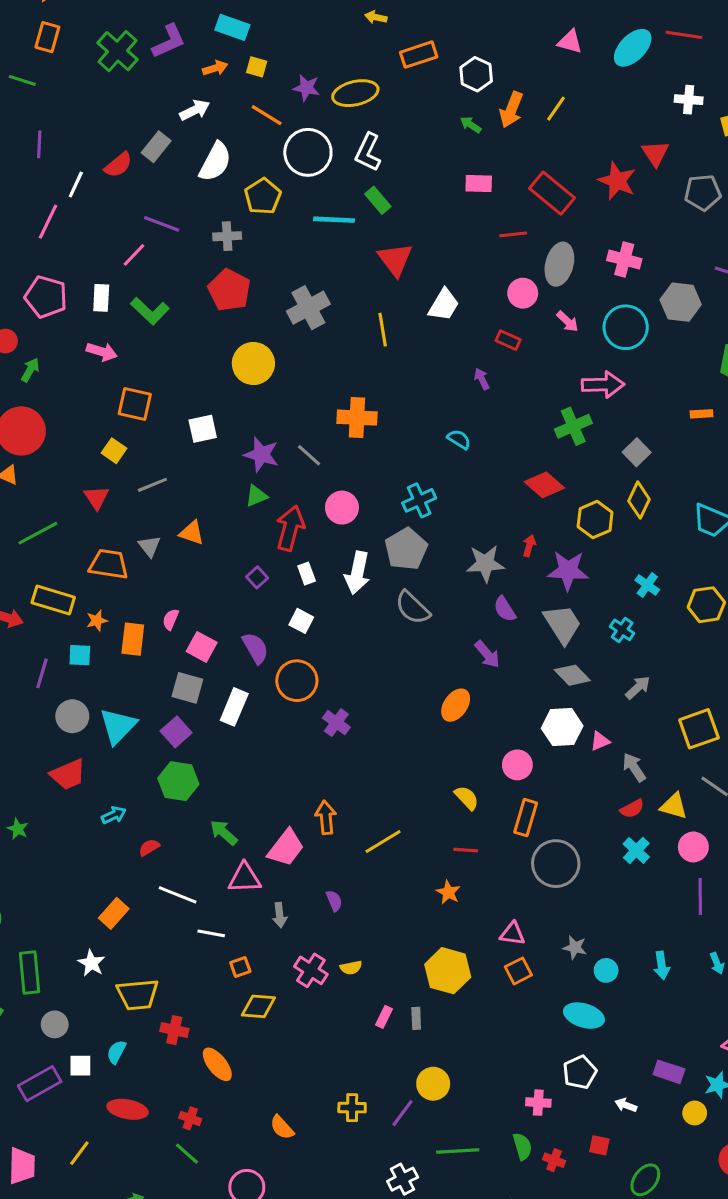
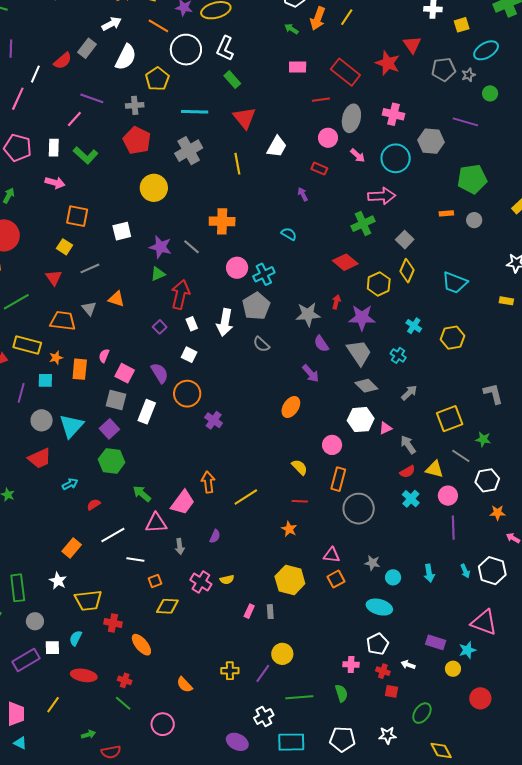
cyan line: (334, 220) -> (195, 112), moved
pink circle: (342, 508) -> (237, 268), moved
gray semicircle: (413, 608) -> (261, 344), size x0.7
white line: (178, 895) -> (113, 535), turned -50
purple semicircle: (334, 901) -> (215, 536), turned 48
red cross: (554, 1160) -> (383, 671), moved

